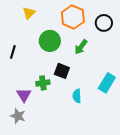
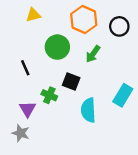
yellow triangle: (29, 13) -> (33, 15), turned 32
black line: (13, 52) -> (25, 68), moved, turned -40
green cross: (43, 83) -> (49, 95), turned 32
cyan semicircle: (77, 96) -> (88, 110), size x1.5

